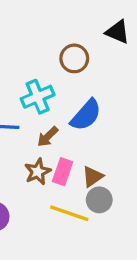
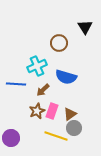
black triangle: (118, 32) -> (85, 27), turned 35
blue semicircle: (86, 115) -> (66, 77), turned 65

